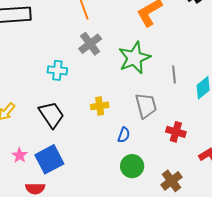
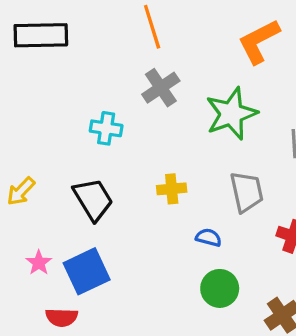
blue semicircle: (124, 135) -> (209, 238), turned -98

